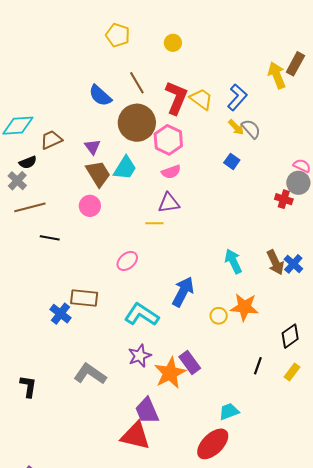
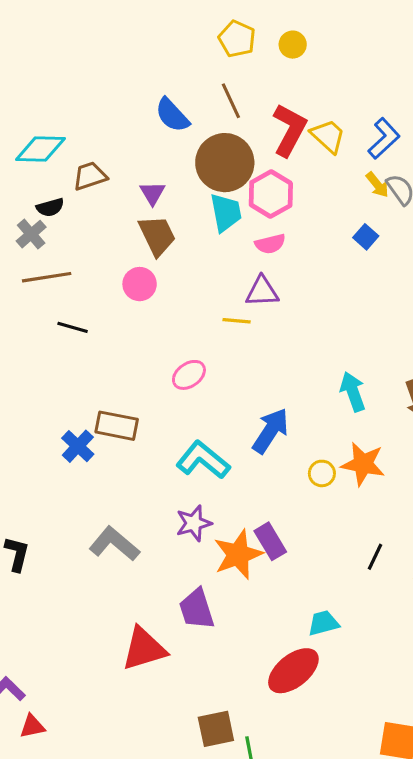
yellow pentagon: (118, 35) -> (237, 39), moved
cyan trapezoid: (125, 168) -> (226, 213), moved, turned -48
red triangle: (136, 436) -> (144, 649), moved, turned -36

